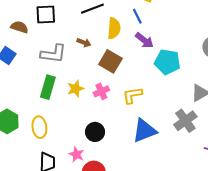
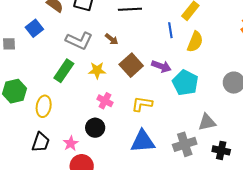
yellow semicircle: (114, 28) -> (195, 42), moved
purple arrow: (144, 40) -> (161, 66), moved, turned -36
yellow star: (75, 89) -> (97, 70), moved
pink cross: (101, 91) -> (105, 101), moved, turned 35

